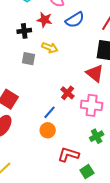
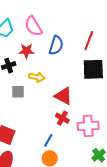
blue semicircle: (75, 20) -> (56, 45), turned -30
red triangle: (95, 73) -> (63, 96), moved

